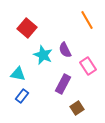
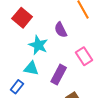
purple semicircle: (65, 50) -> (61, 30), moved
cyan triangle: (18, 74) -> (31, 68), moved

